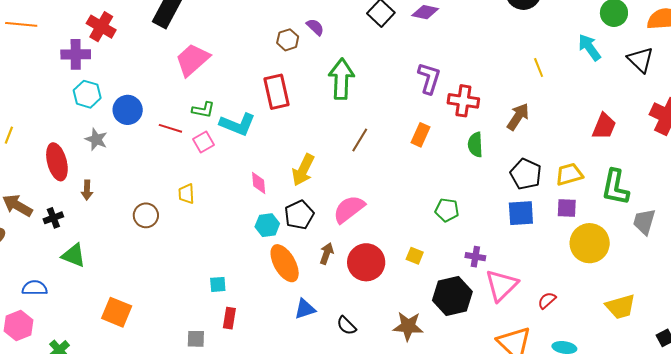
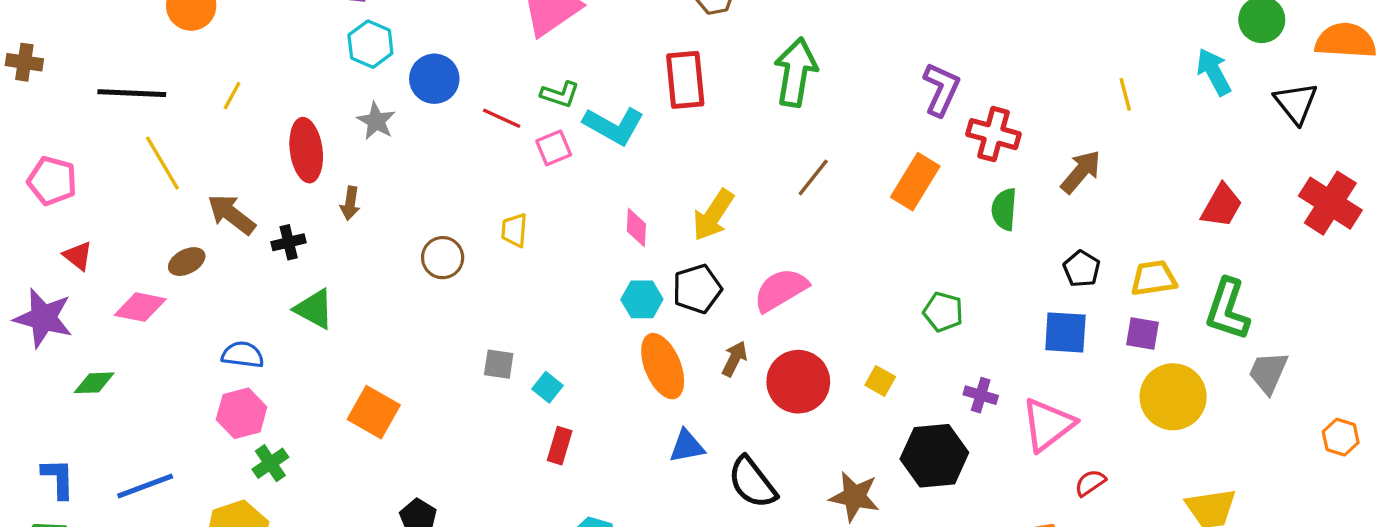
orange rectangle: (421, 135) -> (915, 182), size x1.4
black pentagon: (526, 174) -> (1082, 269), size x0.7
cyan square: (218, 284) -> (547, 387), turned 36
pink triangle: (501, 285) -> (1048, 425), moved
pink hexagon: (18, 325) -> (242, 413), moved
black semicircle: (346, 326) -> (752, 482), size x1.6
gray square: (196, 339) -> (499, 364), moved

